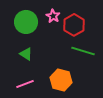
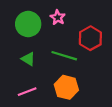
red hexagon: (74, 25) -> (90, 38), moved
green line: (83, 51) -> (64, 56), moved

